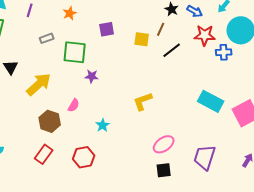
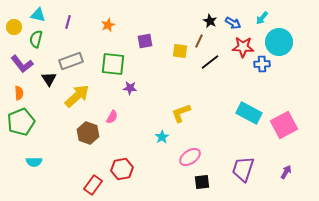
gray rectangle: (47, 38) -> (71, 61), moved, size x1.6
cyan star: (103, 125) -> (162, 137), moved
pink ellipse: (164, 144) -> (190, 157), moved
red rectangle: (44, 154) -> (93, 185), moved

